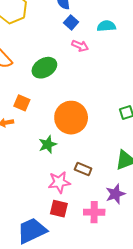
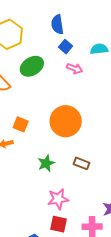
green ellipse: (44, 68) -> (32, 66), moved
orange circle: (71, 118) -> (66, 121), moved
brown rectangle: (83, 169) -> (81, 163), moved

